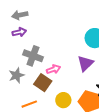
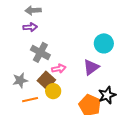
gray star: (16, 75) -> (20, 80), moved
yellow circle: (63, 100) -> (53, 91), moved

